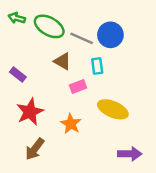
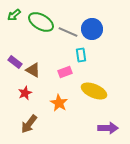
green arrow: (17, 18) -> (14, 15), turned -56
brown triangle: (62, 61) -> (33, 70), moved
red star: (30, 112) -> (25, 93), size x0.6

